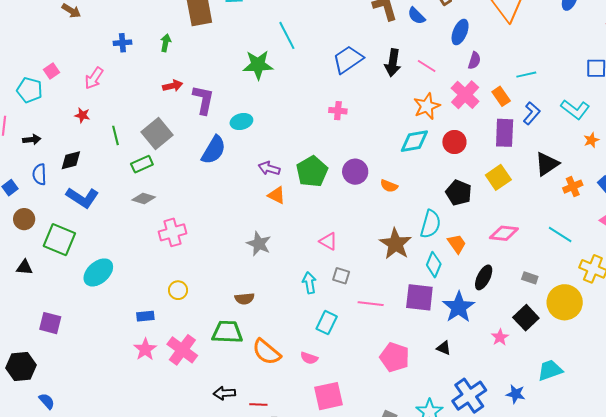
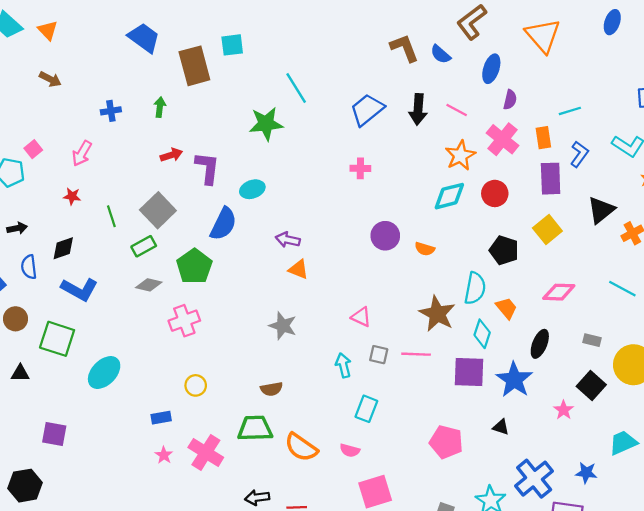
orange rectangle: (501, 96) -> (543, 138), turned 30
green pentagon: (312, 171) -> (194, 266), moved
pink line: (371, 304) -> (416, 354), moved
pink star: (145, 349) -> (164, 455), size x0.7

